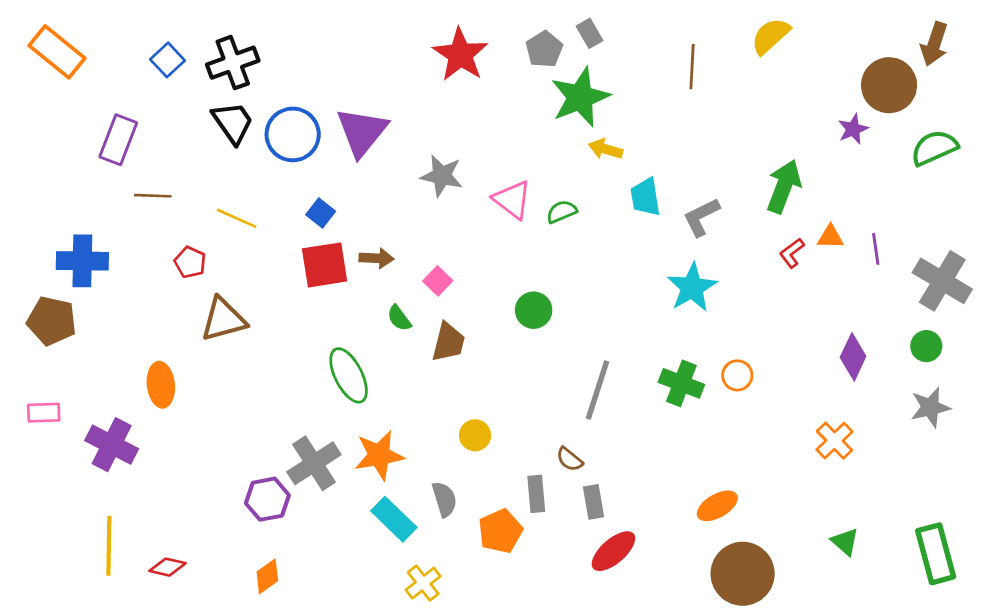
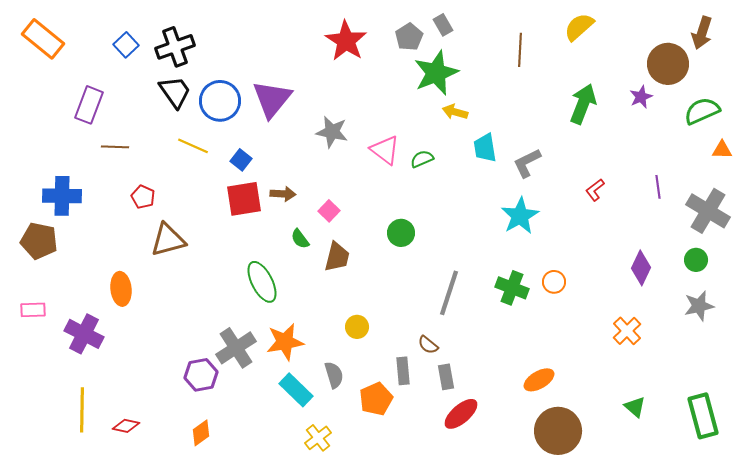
green arrow: (784, 186) -> (583, 104), moved
yellow line: (237, 218) -> (193, 146), moved
orange triangle: (830, 237) -> (722, 150), moved

